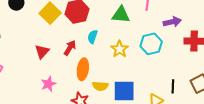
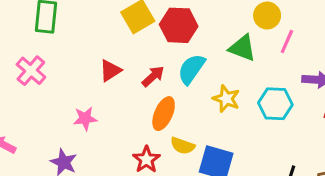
cyan semicircle: (93, 37) -> (191, 69), size x1.5
yellow star: (119, 49) -> (226, 99), turned -30
pink star: (49, 84) -> (85, 118), moved

